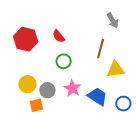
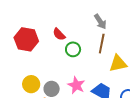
gray arrow: (113, 20) -> (100, 22), moved
green circle: (64, 61) -> (73, 49), moved

